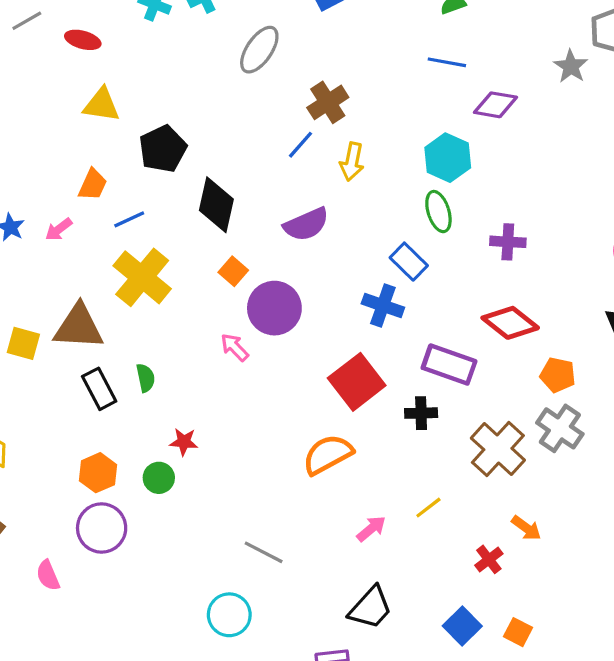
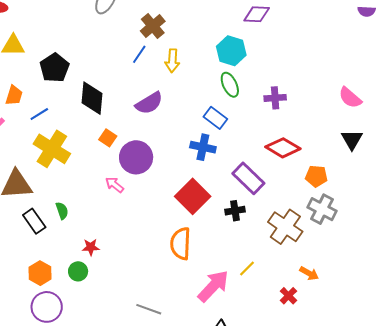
purple rectangle: (449, 365) -> (248, 178), turned 32
orange semicircle: (328, 454) -> (181, 244), turned -52
pink arrow: (371, 529) -> (213, 286), size x1.8

